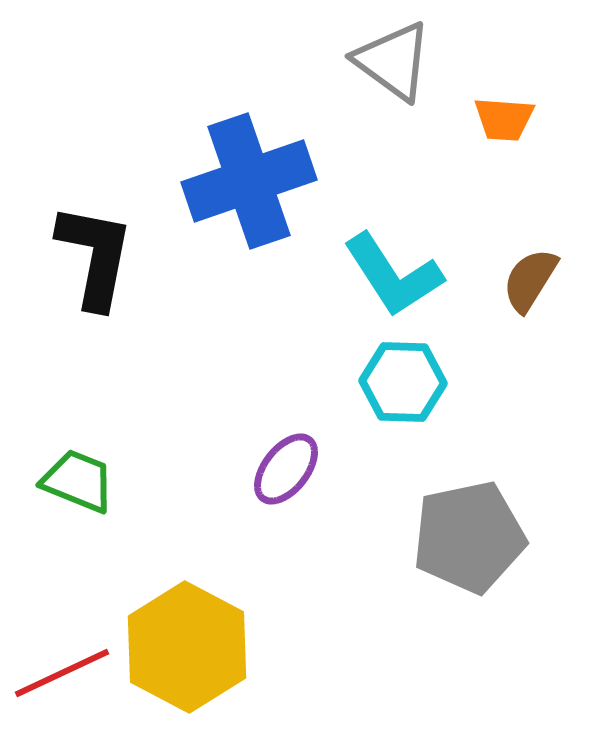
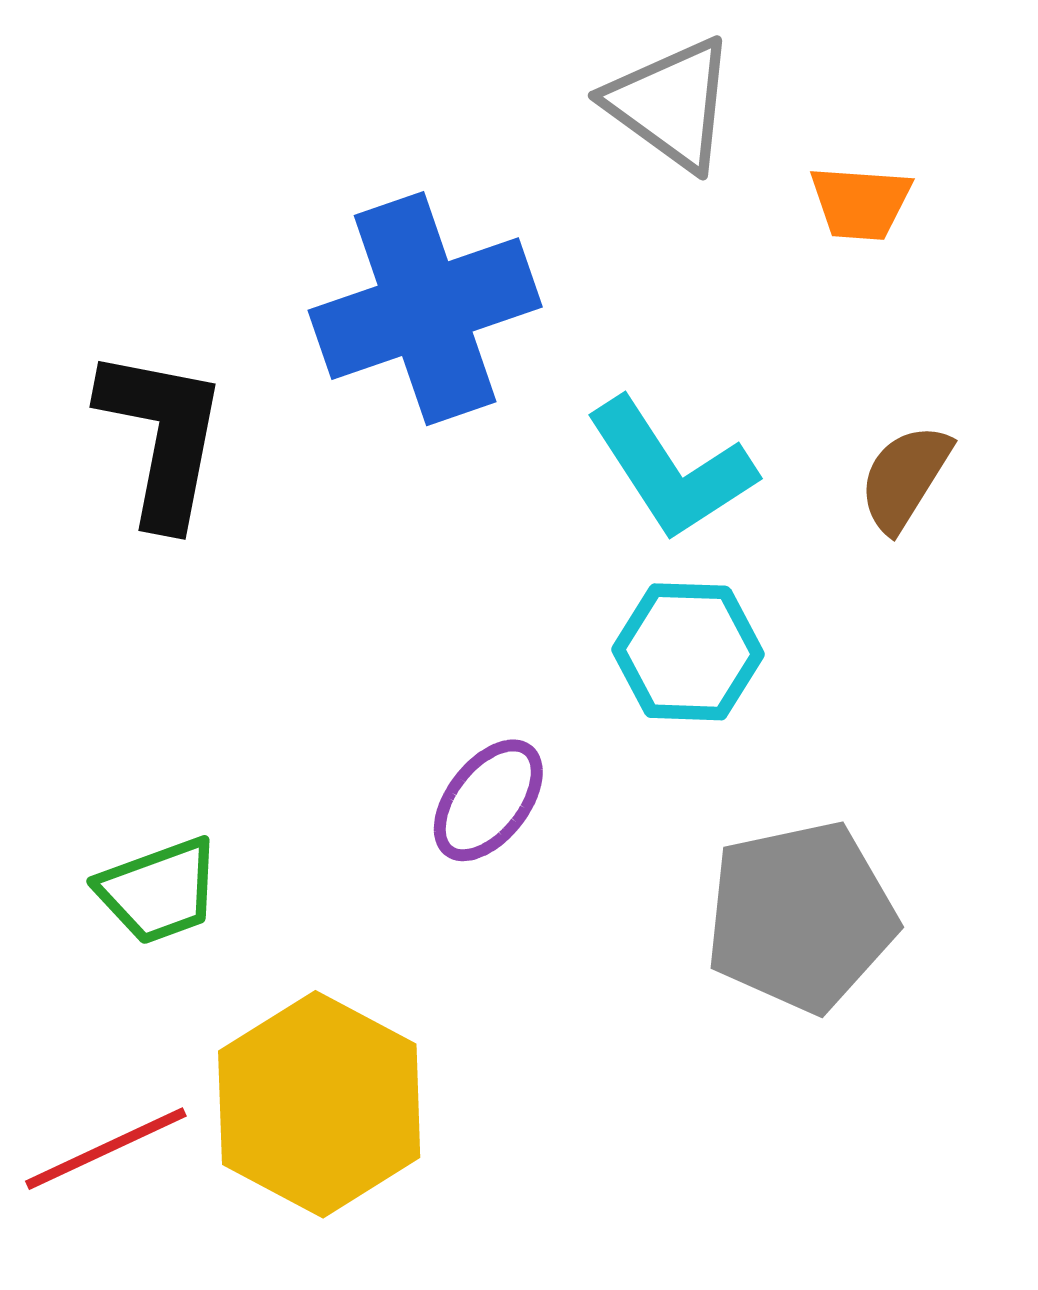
green trapezoid: (78, 481) -> (159, 891), moved, turned 138

